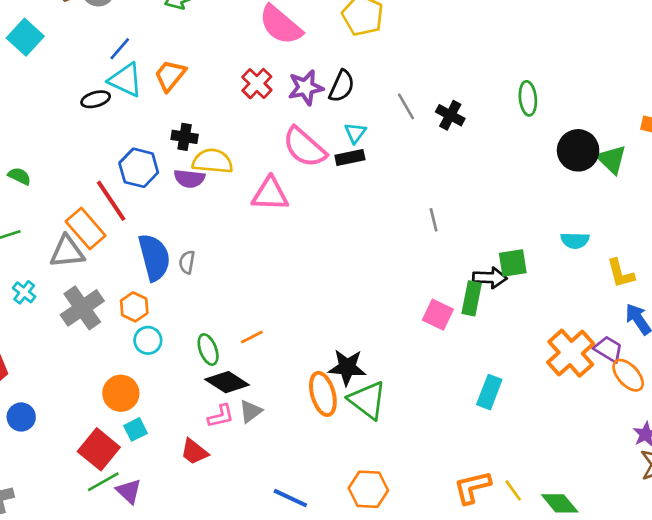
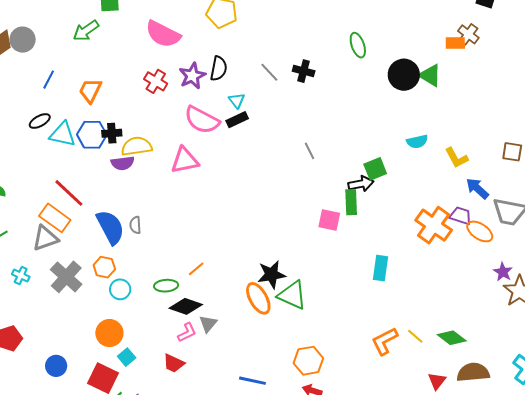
cyan triangle: (126, 80) -> (63, 134), moved
blue hexagon: (139, 168) -> (92, 135), moved
green ellipse: (208, 350) -> (166, 286), turned -60
blue circle: (21, 417) -> (56, 366), moved

